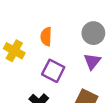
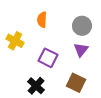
orange semicircle: (46, 37) -> (42, 20), moved

